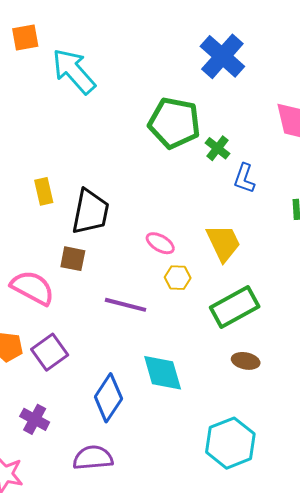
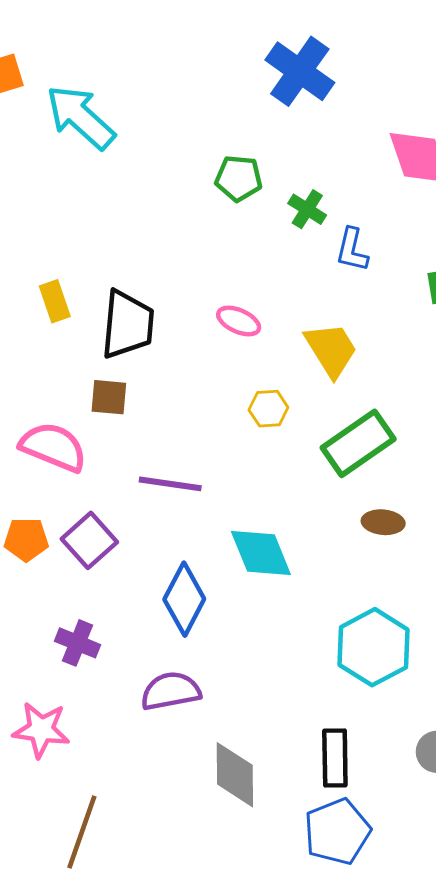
green pentagon: (174, 123) -> (239, 178), size x0.6
pink ellipse: (160, 243) -> (239, 321), moved
purple line: (126, 305) -> (170, 484), moved

